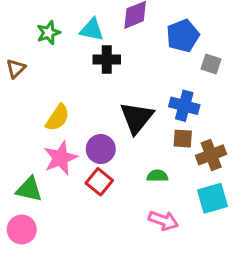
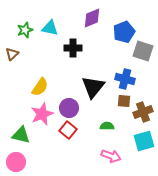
cyan triangle: (92, 30) -> (50, 28), moved
green star: (49, 33) -> (25, 30), moved
gray square: (211, 64) -> (143, 51), size x1.5

